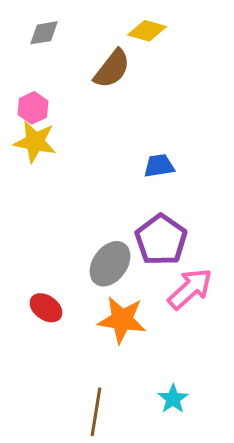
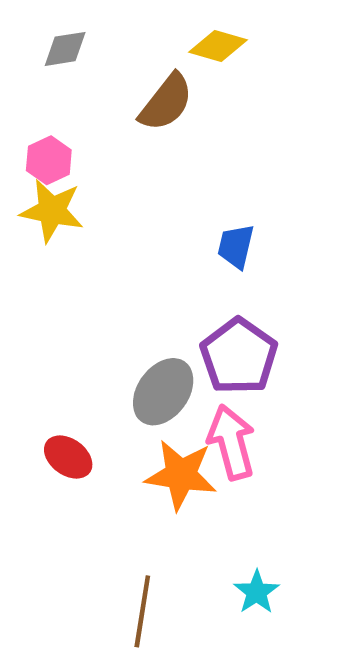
blue trapezoid: (159, 166) -> (236, 246), turned -68
pink arrow: (190, 289) -> (231, 442), moved, turned -63

